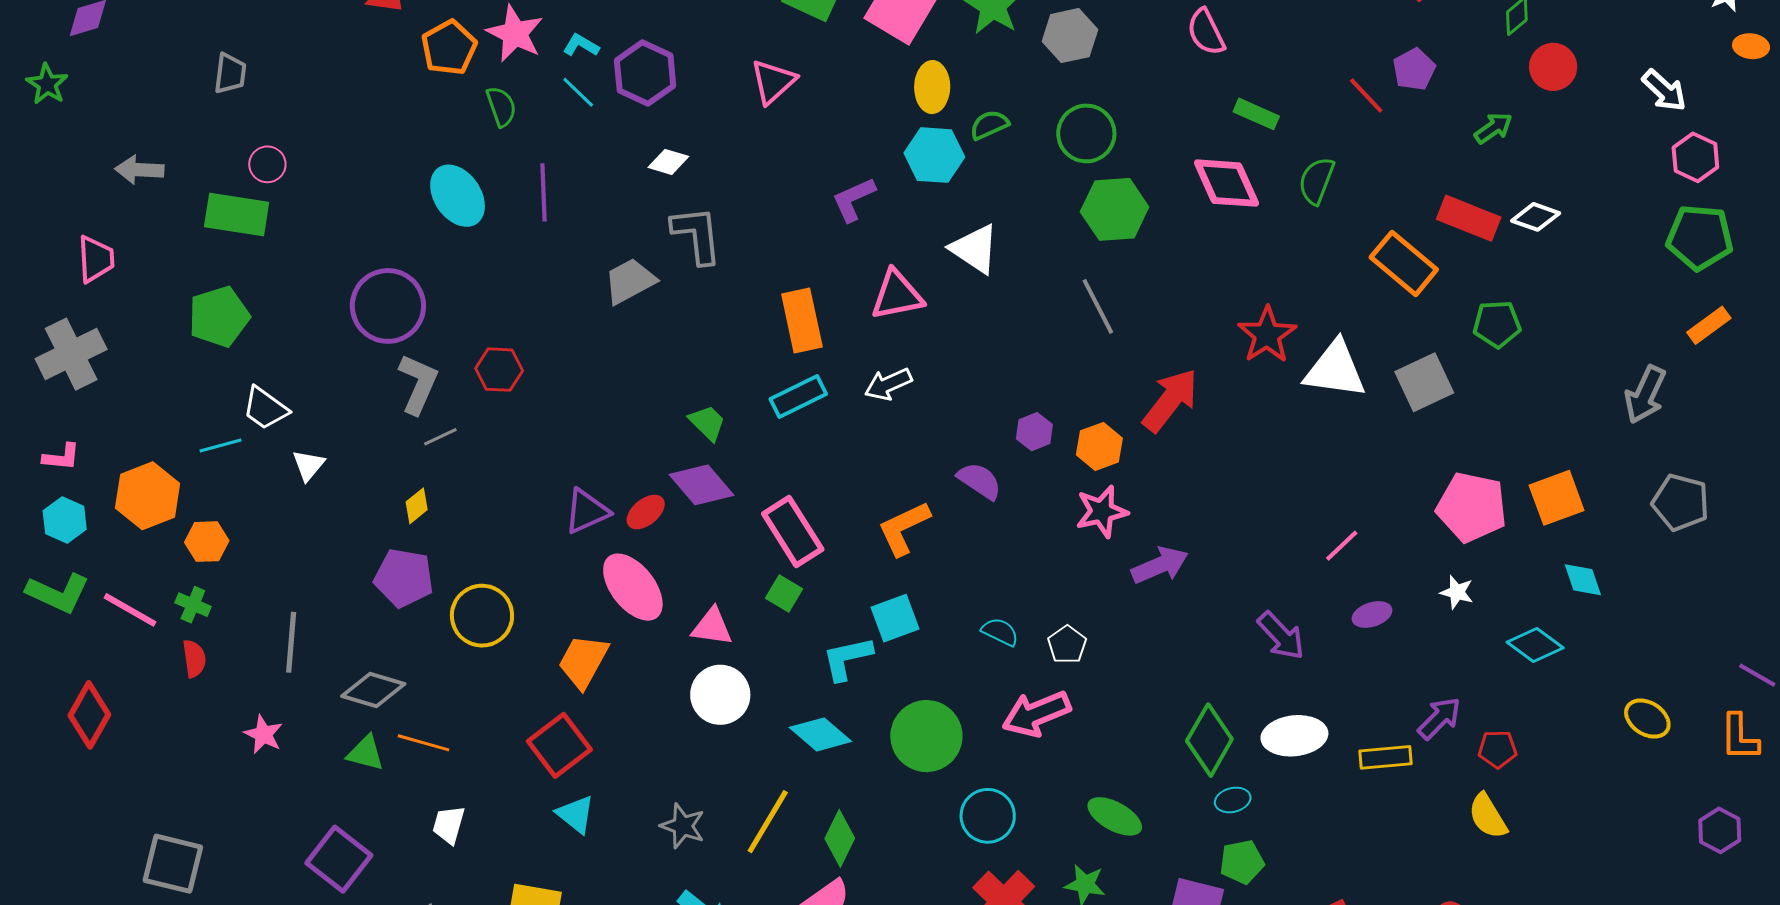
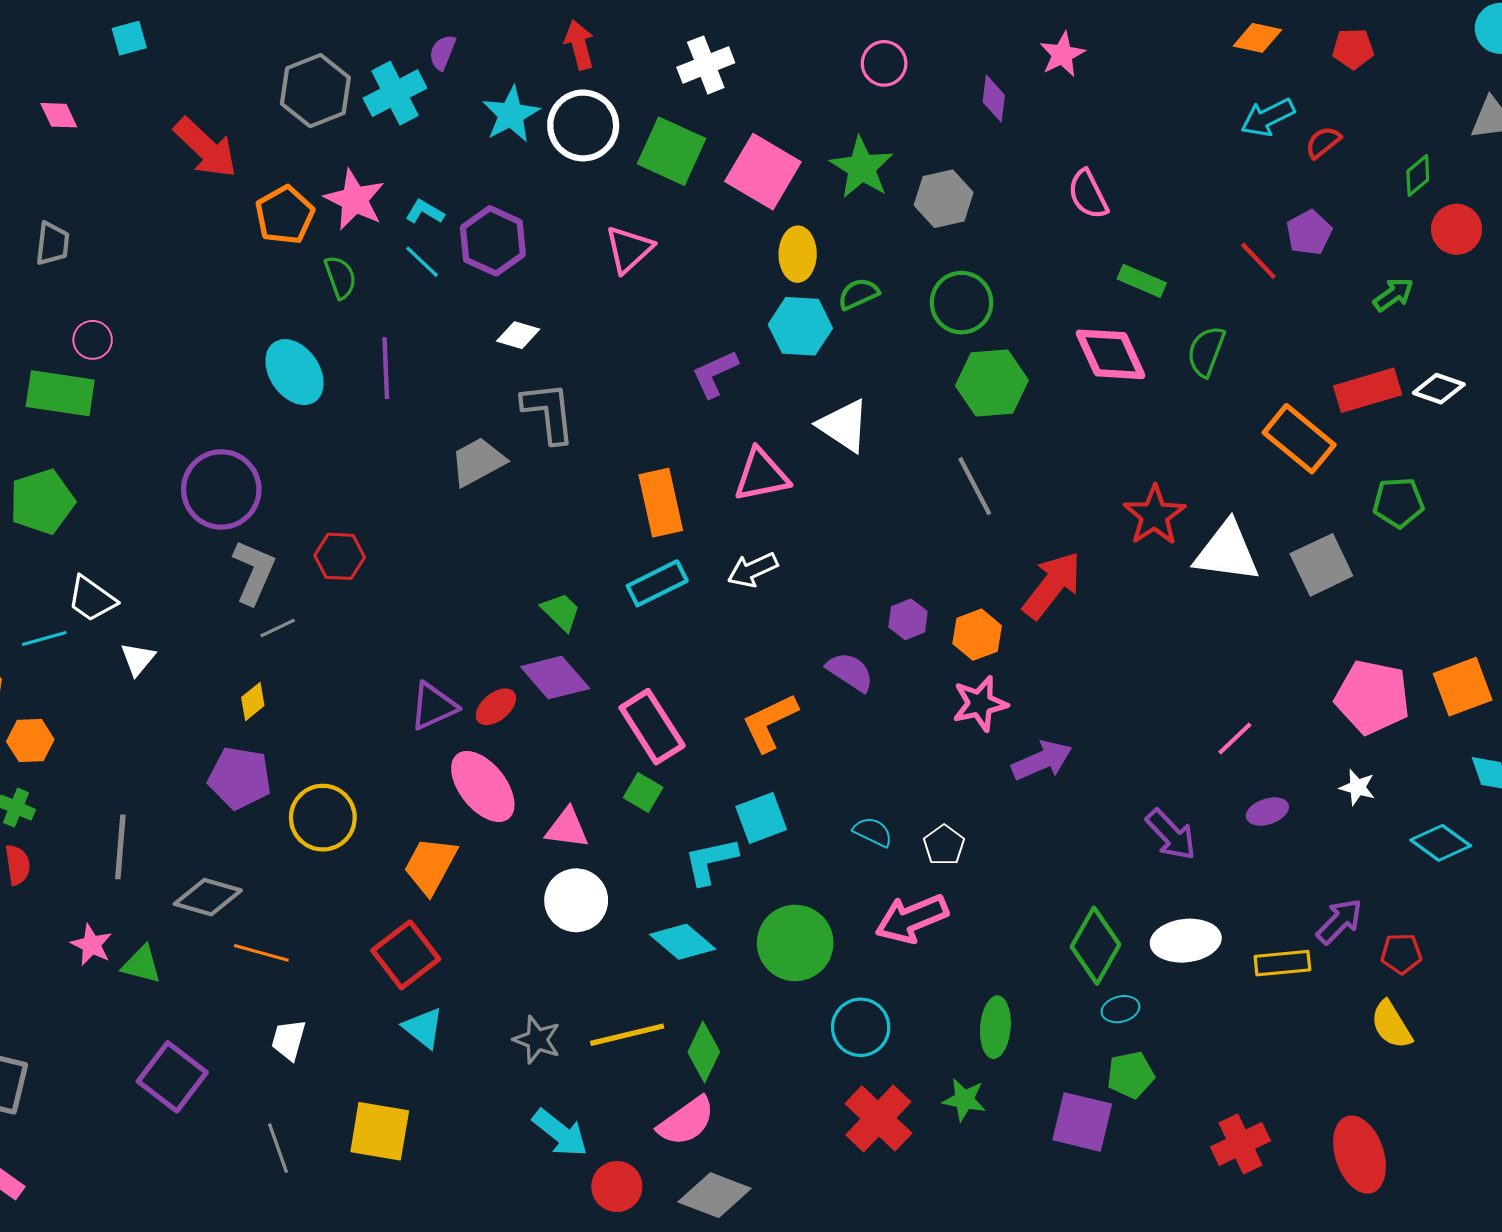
red rectangle: (1469, 218) -> (1368, 390), turned -38
green triangle: (365, 753) -> (142, 965), moved
green ellipse: (1115, 816) -> (995, 1027), turned 66
yellow line: (768, 822) -> (627, 1035), turned 46

